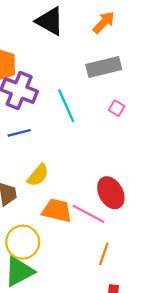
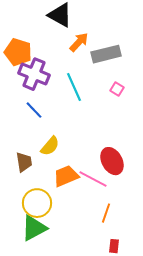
orange arrow: (104, 22) -> (79, 42), moved
blue line: (19, 133) -> (34, 110), turned 60
orange trapezoid: (57, 210) -> (66, 176), turned -36

